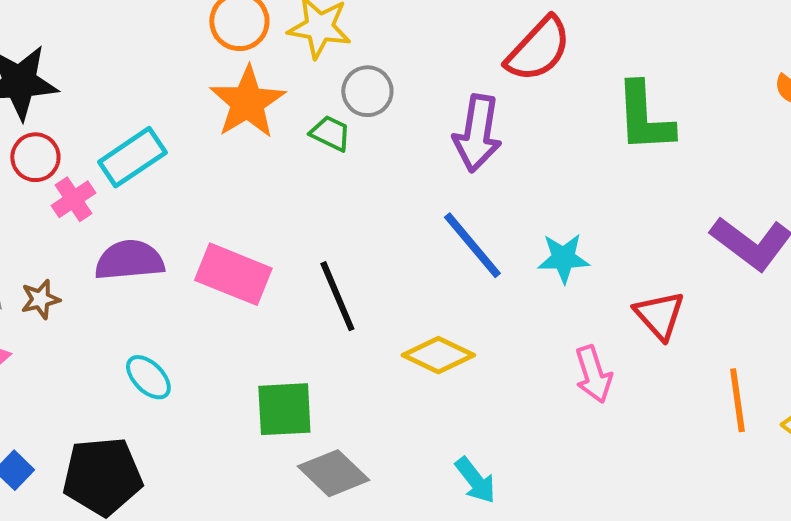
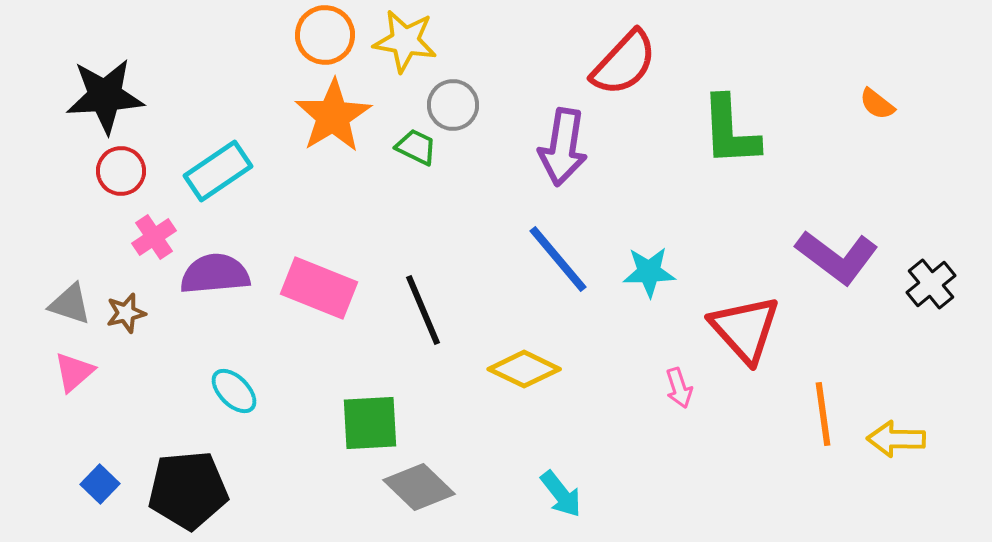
pink cross: (73, 199) -> (154, 237), moved
red triangle: (659, 315) -> (745, 329), size x1.4
pink arrow: (593, 374) -> (679, 388), size x0.7

